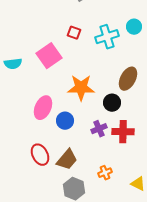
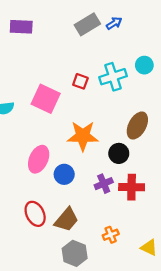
red square: (74, 33) -> (80, 81), moved
pink square: (49, 56) -> (46, 99), turned -30

